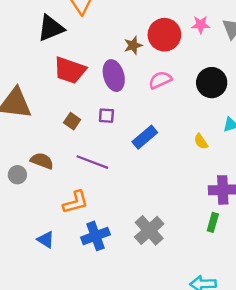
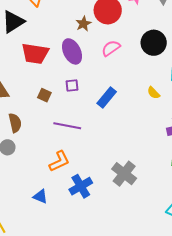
brown semicircle: (42, 161) -> (15, 123), moved, turned 66

